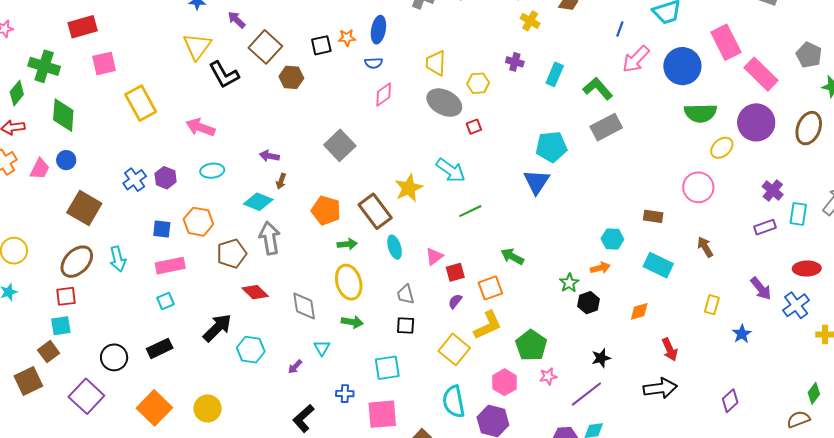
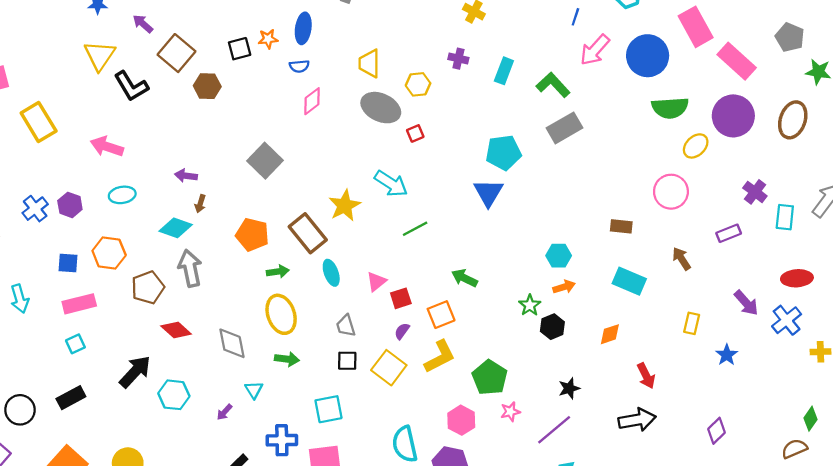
purple rectangle: (765, 227) -> (729, 233), moved
cyan hexagon: (612, 239) -> (559, 256), moved
yellow square: (454, 349) -> (389, 368), moved
blue cross: (345, 394) -> (282, 440), size x1.5

